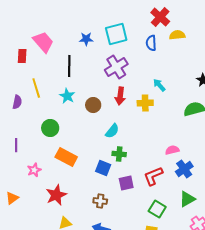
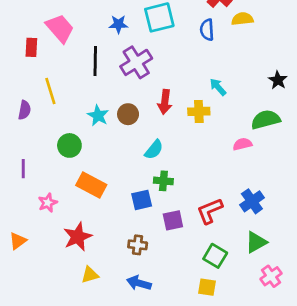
purple cross: (116, 67) -> (136, 62), moved
cyan star: (67, 96) -> (98, 116), moved
pink semicircle: (172, 150) -> (242, 144), moved
blue square: (103, 168) -> (142, 200), turned -35

